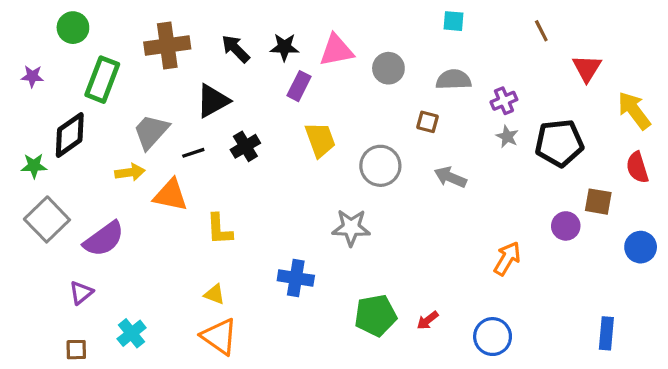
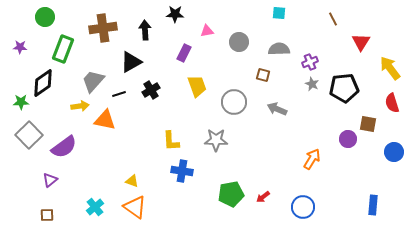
black star: (284, 47) -> (175, 14), moved
black arrow: (236, 49) -> (145, 30), turned 42
pink triangle: (336, 50) -> (207, 31), size x0.6
yellow L-shape: (219, 229) -> (171, 141), moved
cyan cross: (132, 333) -> (95, 207), moved

